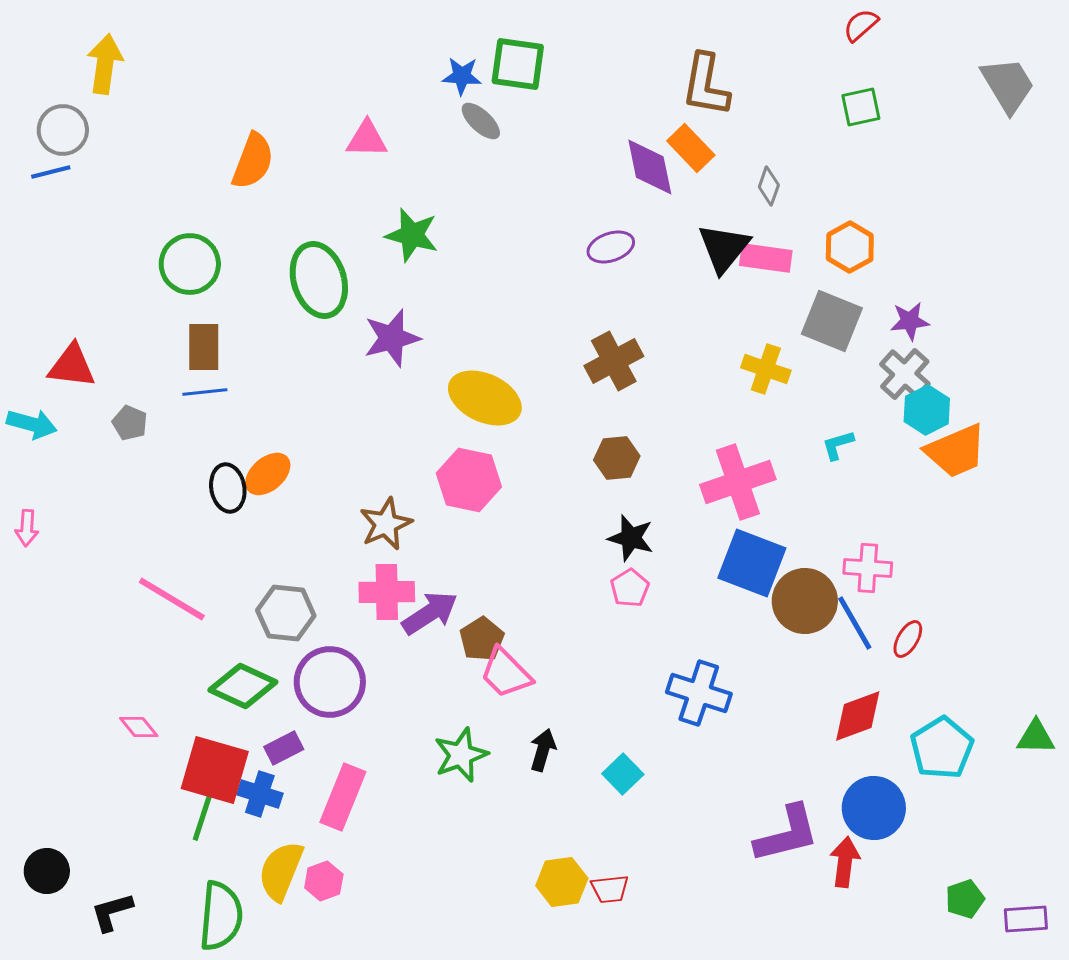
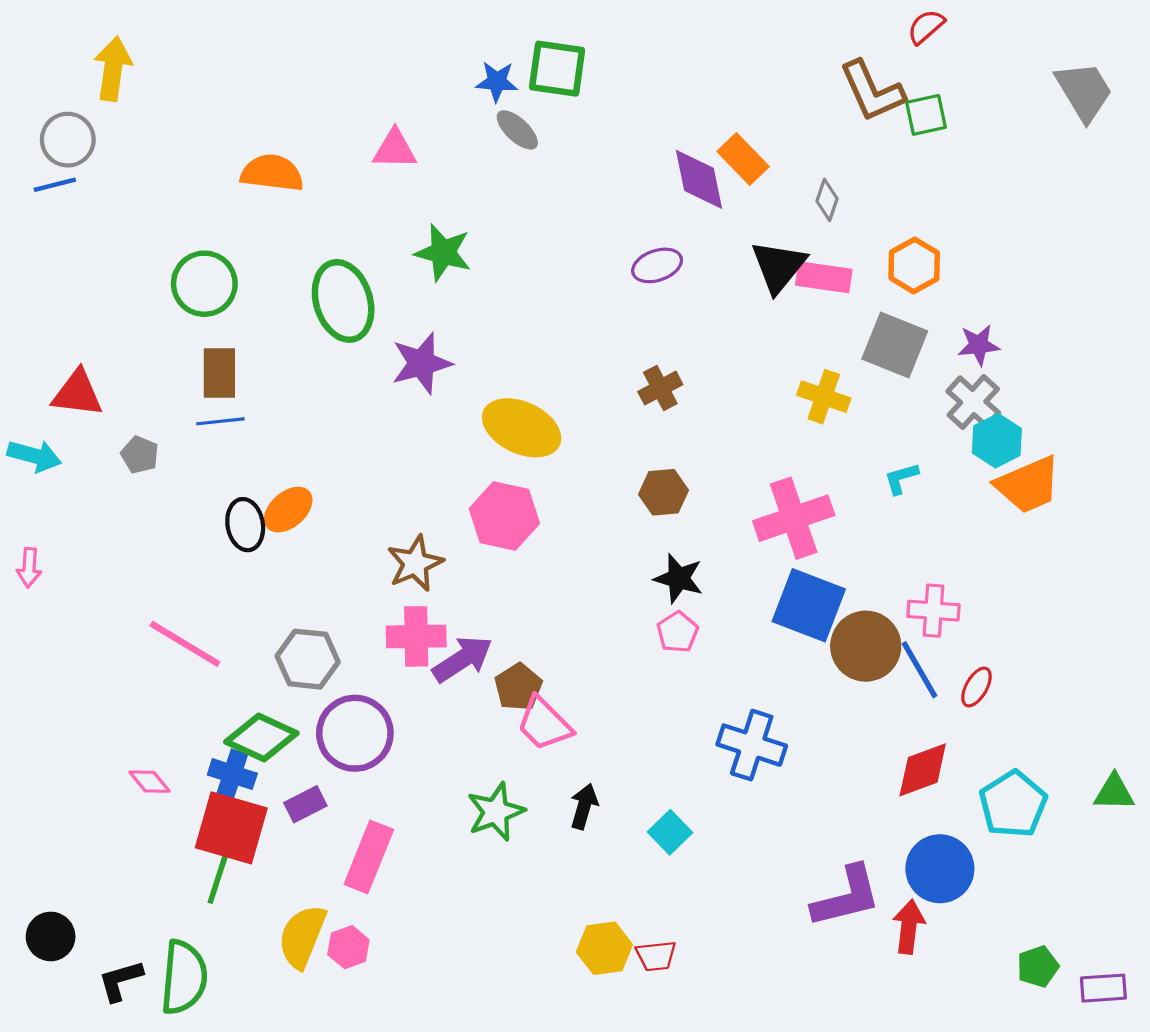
brown L-shape: (706, 85) -> (872, 91), moved, turned -34
orange semicircle: (253, 161) -> (272, 173), turned -104
brown cross: (614, 361) -> (660, 388), size x0.7
blue cross: (260, 794) -> (232, 774), moved
green semicircle: (221, 916) -> (184, 977), moved

